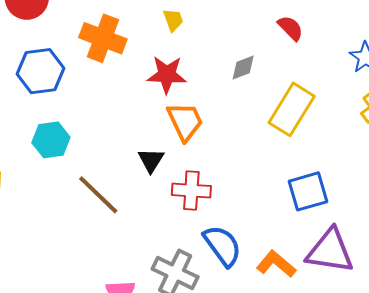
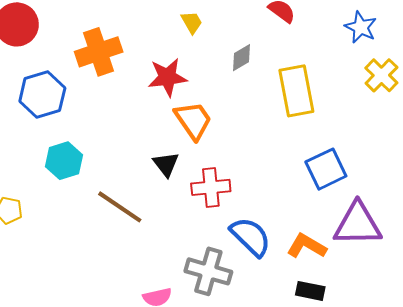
yellow trapezoid: (173, 20) -> (192, 22), moved
orange cross: (103, 38) -> (99, 52), turned -30
yellow rectangle: (292, 109) -> (296, 91), turned -33

